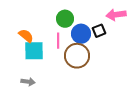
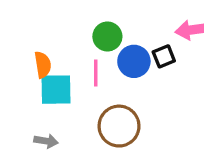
orange semicircle: (26, 36) -> (43, 65), turned 42
brown circle: (77, 56) -> (119, 126), moved

